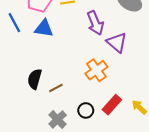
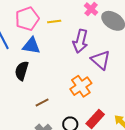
purple arrow: (95, 23) -> (80, 41), turned 35
black semicircle: (35, 79) -> (22, 71), moved

